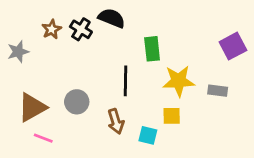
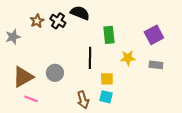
purple square: (233, 46) -> (154, 35), moved
yellow star: (179, 81) -> (128, 58), size x0.7
yellow square: (172, 116) -> (107, 79), moved
brown arrow: (116, 121) -> (83, 100), moved

